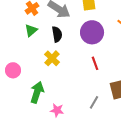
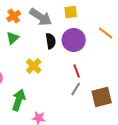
black semicircle: (57, 34) -> (51, 41), moved
gray line: (94, 102) -> (76, 89), moved

